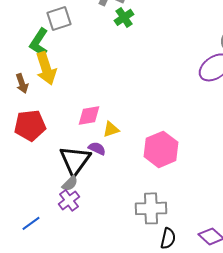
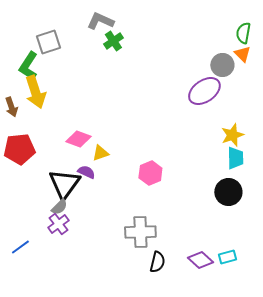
pink diamond: (89, 115) -> (78, 139), turned 30
pink hexagon: (161, 149) -> (150, 173), size x0.7

